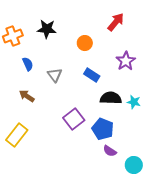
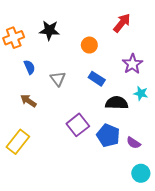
cyan star: (134, 102) -> (141, 93), moved
purple semicircle: (110, 151) -> (133, 143), moved

